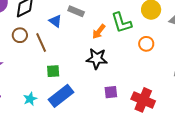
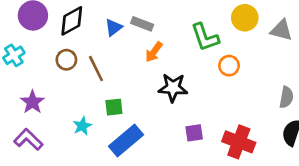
blue triangle: (55, 21) -> (114, 27), moved, turned 48
orange arrow: (99, 31) -> (154, 52), moved
orange circle: (146, 44) -> (229, 66), moved
cyan star: (30, 99) -> (82, 126), moved

